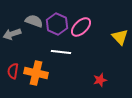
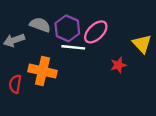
white line: (61, 52) -> (73, 47), moved
orange cross: (36, 73) -> (42, 71), moved
red star: (100, 80) -> (118, 65), moved

